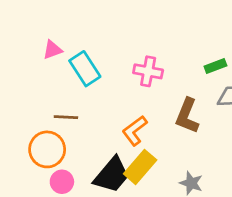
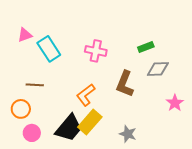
orange circle: (47, 149) -> (21, 109), size x0.7

